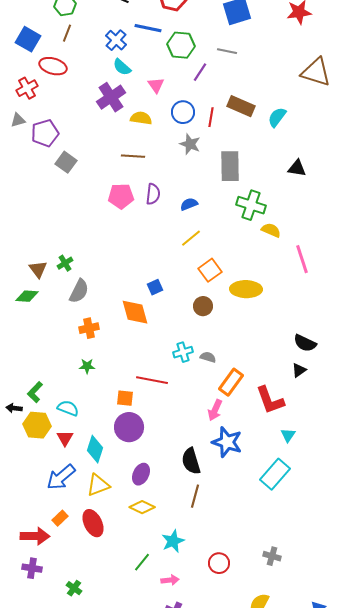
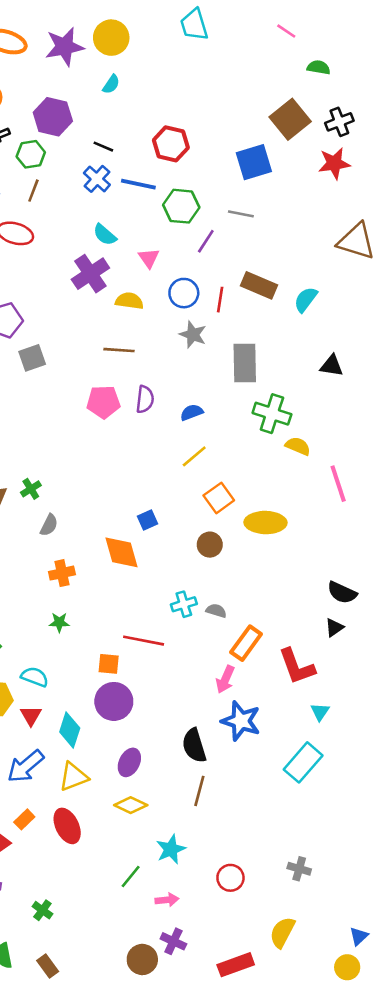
blue cross: (116, 40) -> (97, 179), moved
gray square: (66, 162) -> (32, 358), turned 35
gray semicircle: (79, 291) -> (49, 525), size x0.7

